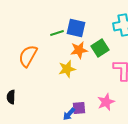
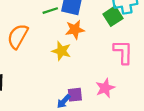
green square: (100, 48) -> (113, 16), moved
yellow star: (67, 69) -> (61, 51), turned 30

